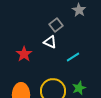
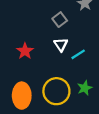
white triangle: (50, 42) -> (61, 45), moved, turned 32

